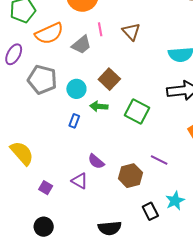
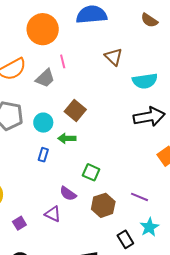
brown triangle: (131, 32) -> (113, 57), moved
green square: (137, 111) -> (91, 172), moved, size x0.7
purple line: (159, 160) -> (140, 197), moved
purple square: (46, 188) -> (19, 223), turned 32

